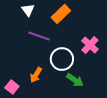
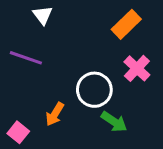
orange rectangle: (61, 14) -> (126, 24), moved
purple line: (39, 36) -> (26, 58), moved

